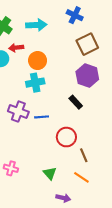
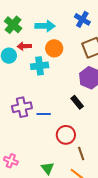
orange circle: (38, 61) -> (54, 48), moved
cyan cross: (35, 83) -> (40, 66), moved
purple cross: (18, 111) -> (22, 107), turned -36

